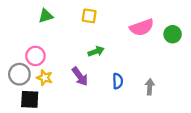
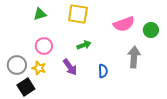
yellow square: (89, 16) -> (78, 14), size x1.5
pink circle: (35, 56) -> (44, 46), moved
gray arrow: (150, 87) -> (134, 57), moved, size x1.5
black square: (30, 99) -> (26, 87), turned -36

